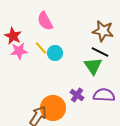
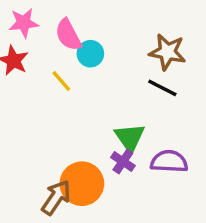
pink star: (19, 51) -> (24, 23), moved
cyan circle: (55, 53) -> (90, 54), moved
green triangle: (93, 66) -> (130, 138), moved

